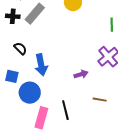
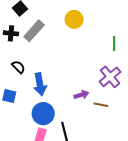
blue circle: (30, 93) -> (43, 114), moved
brown line: (100, 100) -> (101, 105), moved

